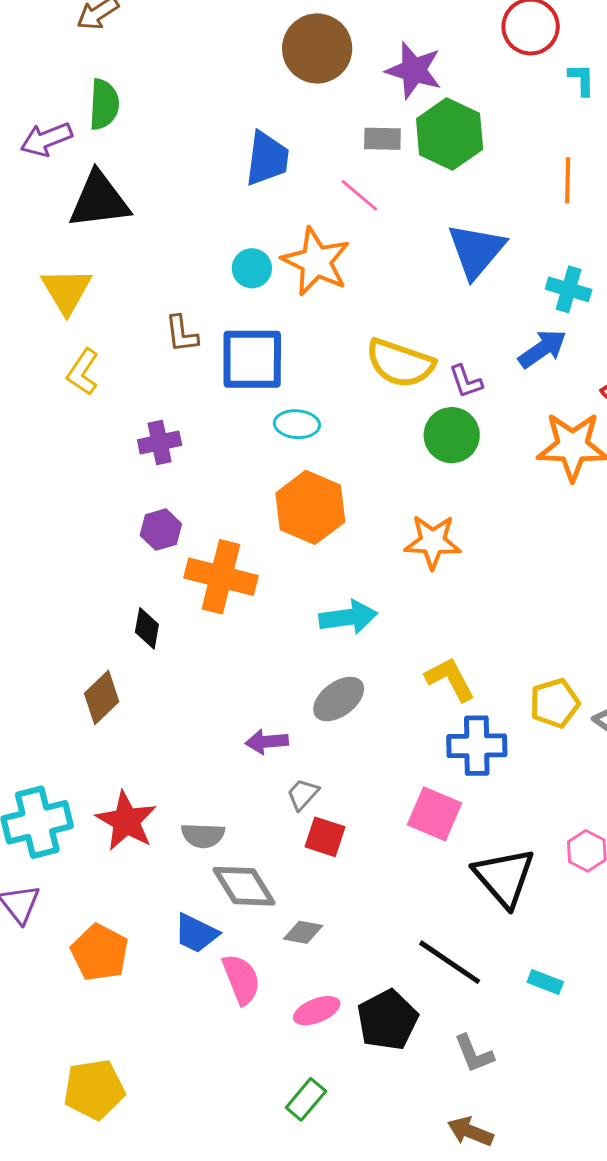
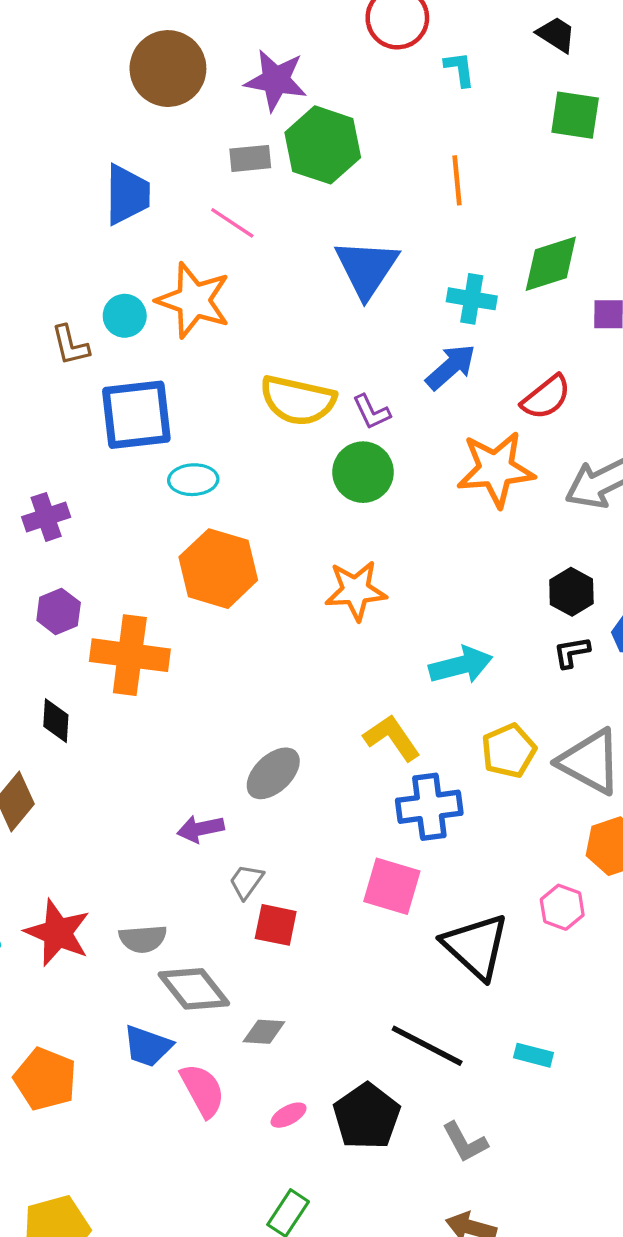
brown L-shape: (182, 334) -> (70, 345), moved
cyan arrow: (348, 617) -> (461, 665), moved
pink ellipse: (317, 1011) -> (289, 1115), size x0.7

